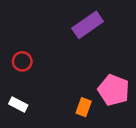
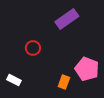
red circle: (22, 61) -> (33, 48), moved

